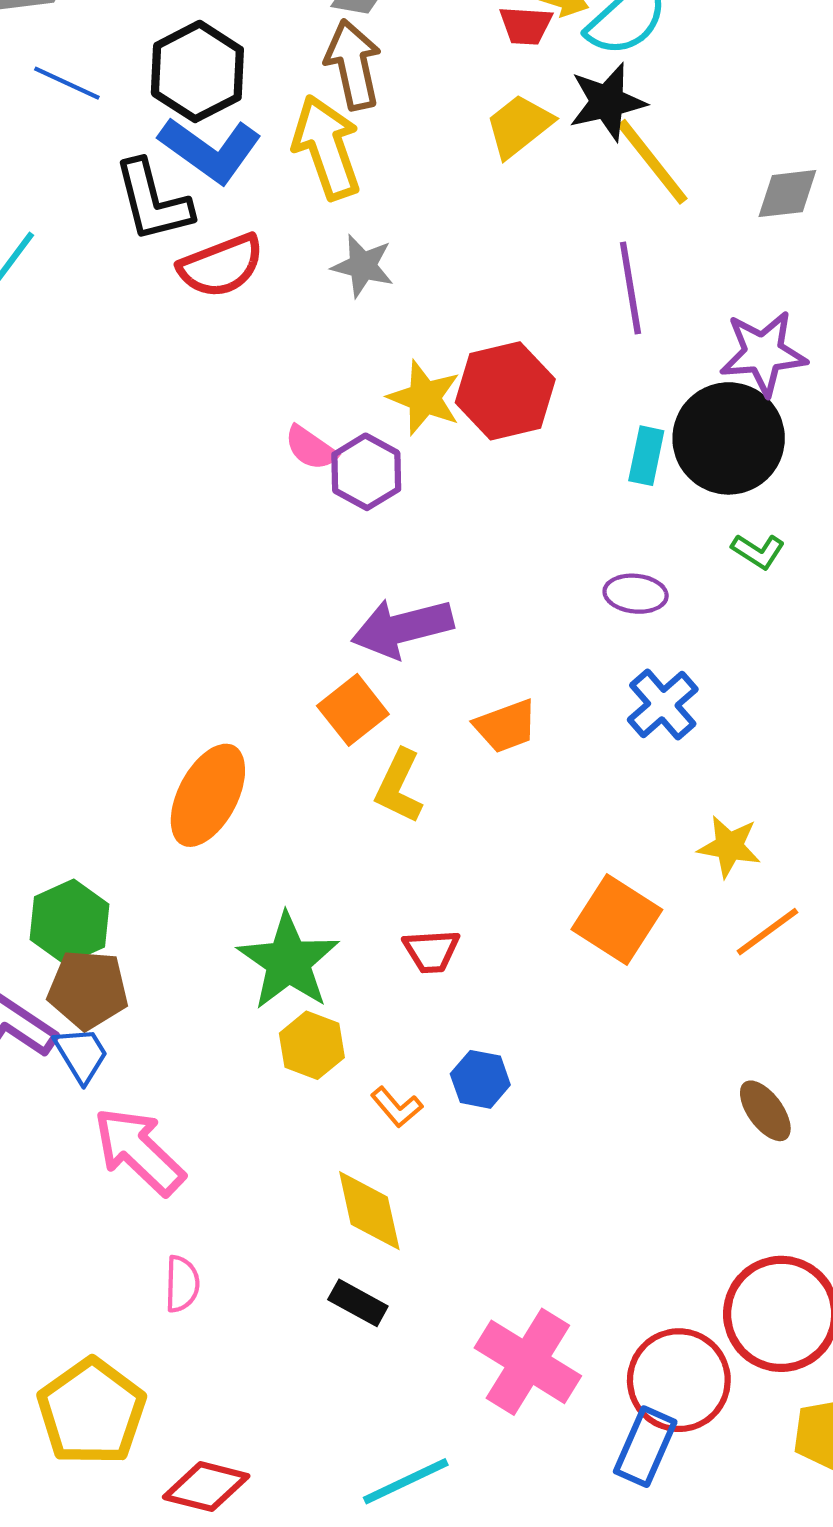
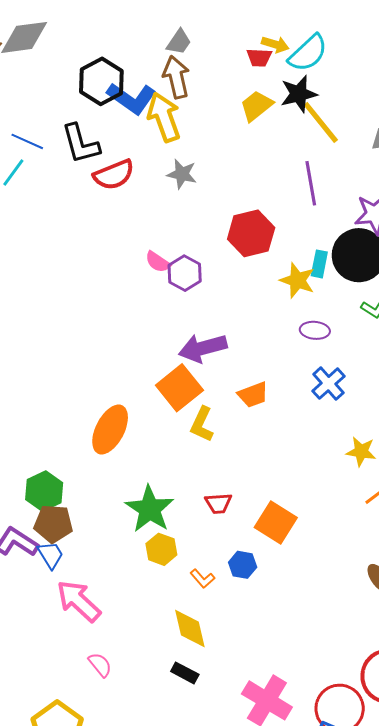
blue line: (67, 83) -> (27, 141), moved
blue L-shape: (210, 150) -> (132, 98), moved
yellow star: (424, 398) -> (297, 280), moved
orange square: (353, 710) -> (179, 388), size x1.4
orange square: (617, 920) -> (276, 522), moved
pink semicircle: (182, 1284) -> (100, 665), turned -40

